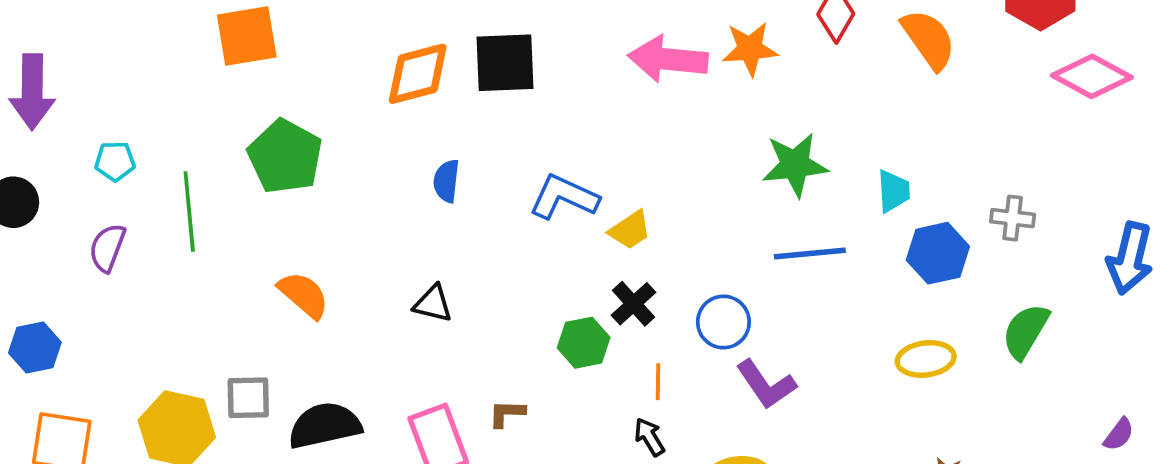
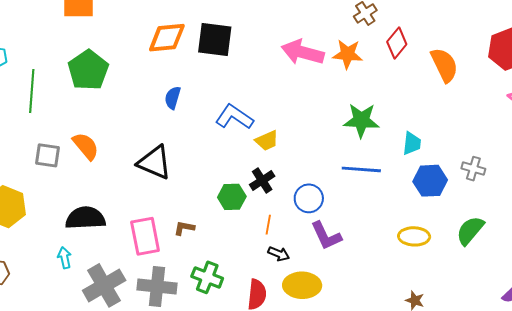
black triangle: (433, 304) -> (154, 162), size x1.6
gray square: (248, 398) -> (48, 155), moved
black arrow: (649, 437) -> (279, 254), moved, turned 135

